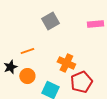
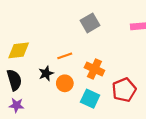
orange cross: (66, 63) -> (94, 69), moved

